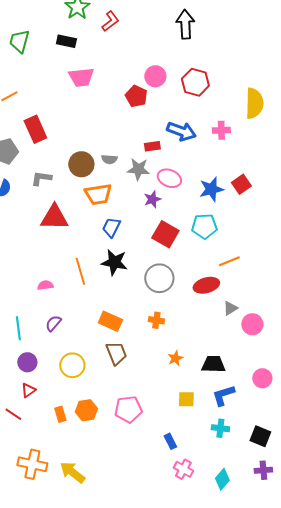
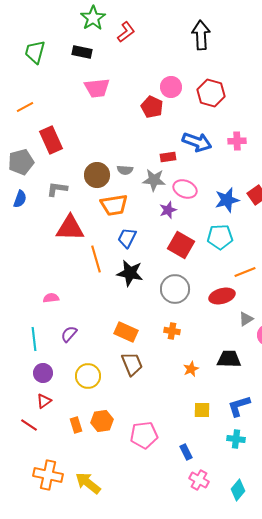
orange line: (80, 271) -> (96, 259), moved
pink semicircle: (45, 285) -> (51, 298), moved
black trapezoid: (213, 364) -> (229, 359), moved
pink pentagon: (128, 409) -> (144, 435), moved

